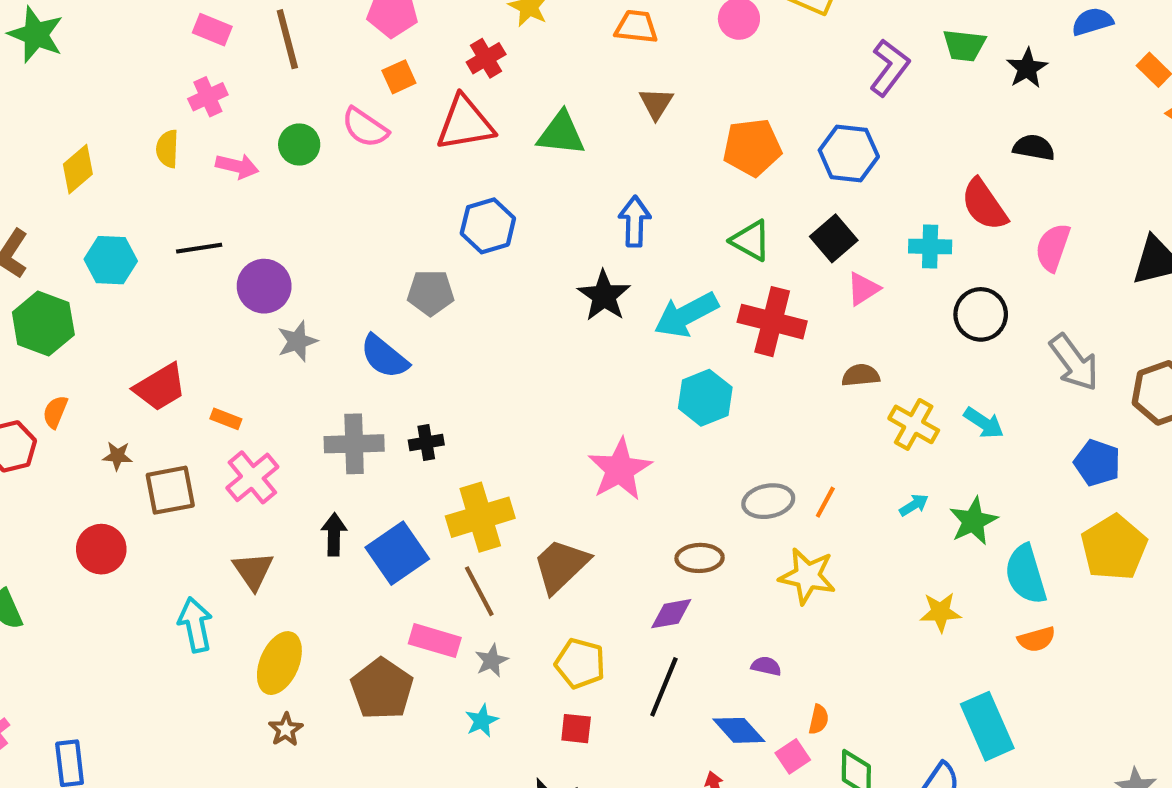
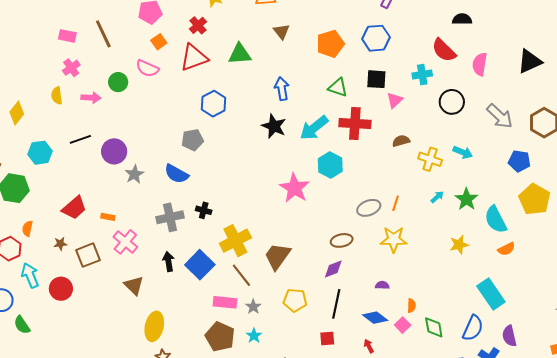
black square: (834, 238) -> (376, 79), turned -35
black cross: (426, 442) -> (204, 210), turned 35
pink star: (620, 469) -> (295, 188), moved
cyan arrow: (195, 625) -> (30, 275), moved
brown pentagon: (382, 689) -> (220, 337), moved
red square: (576, 729) -> (327, 338), moved

